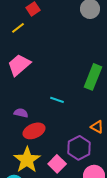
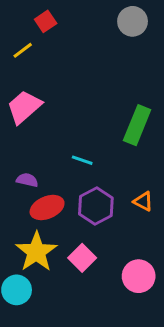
purple hexagon: (79, 148) -> (96, 206), moved

